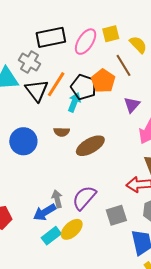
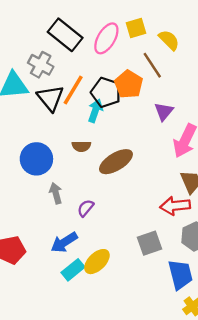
black rectangle: (51, 37) -> (65, 35), turned 52
purple semicircle: (84, 198) -> (86, 208), moved, size x0.6
gray arrow: (57, 199) -> (56, 193), moved

